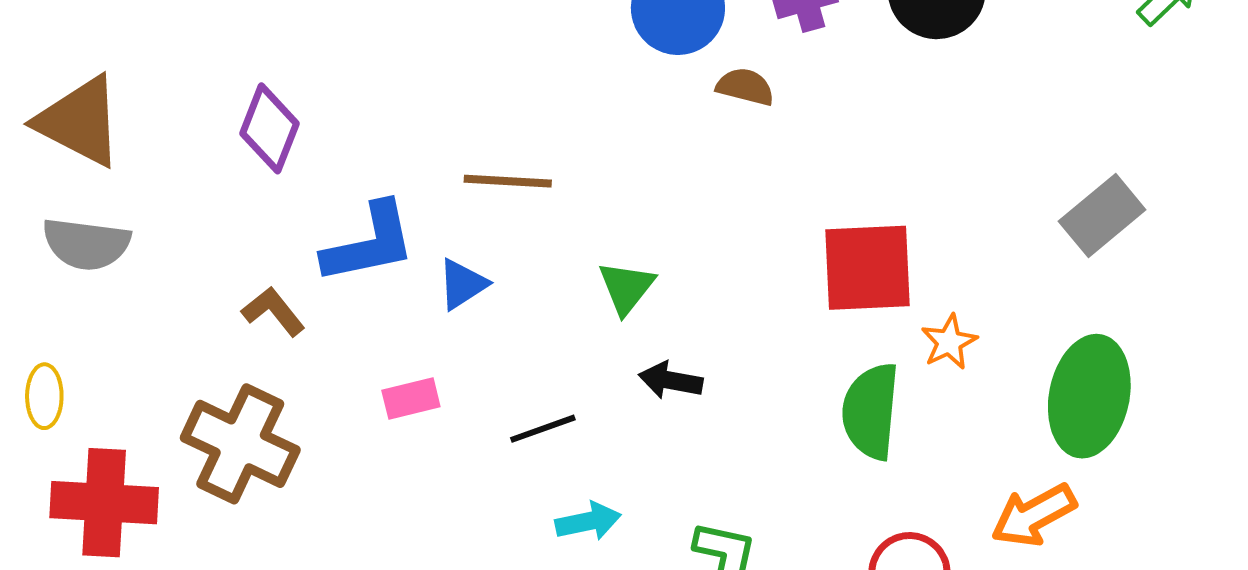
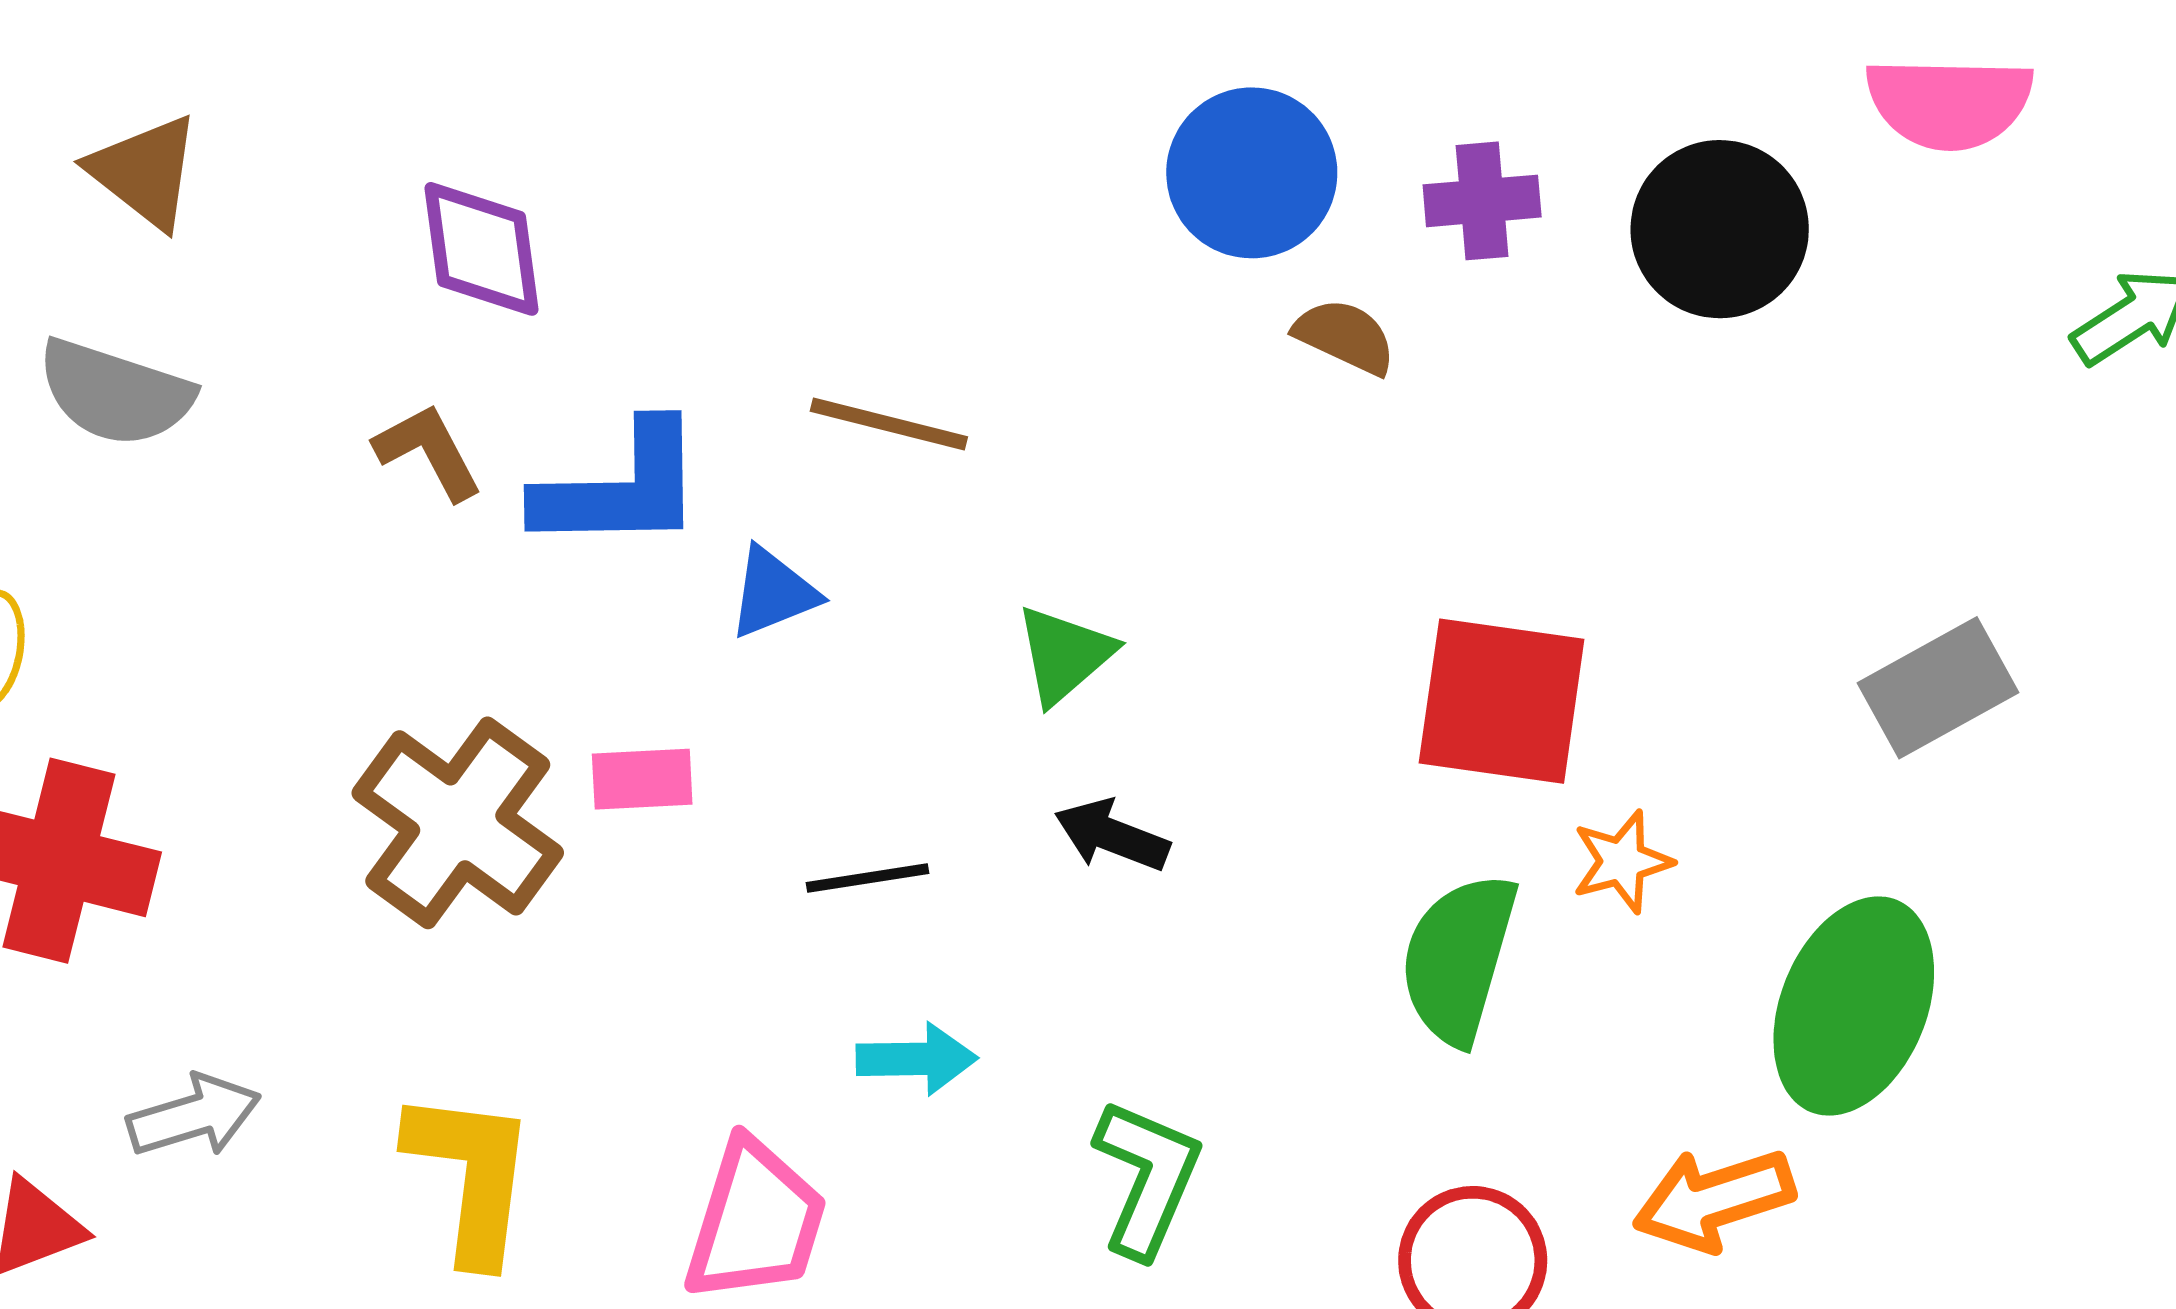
brown triangle: (80, 121) -> (145, 172), size x0.7
purple diamond: (269, 128) -> (481, 249), turned -40
brown L-shape: (273, 311) -> (429, 452), moved
brown cross: (240, 444) -> (458, 823), moved

